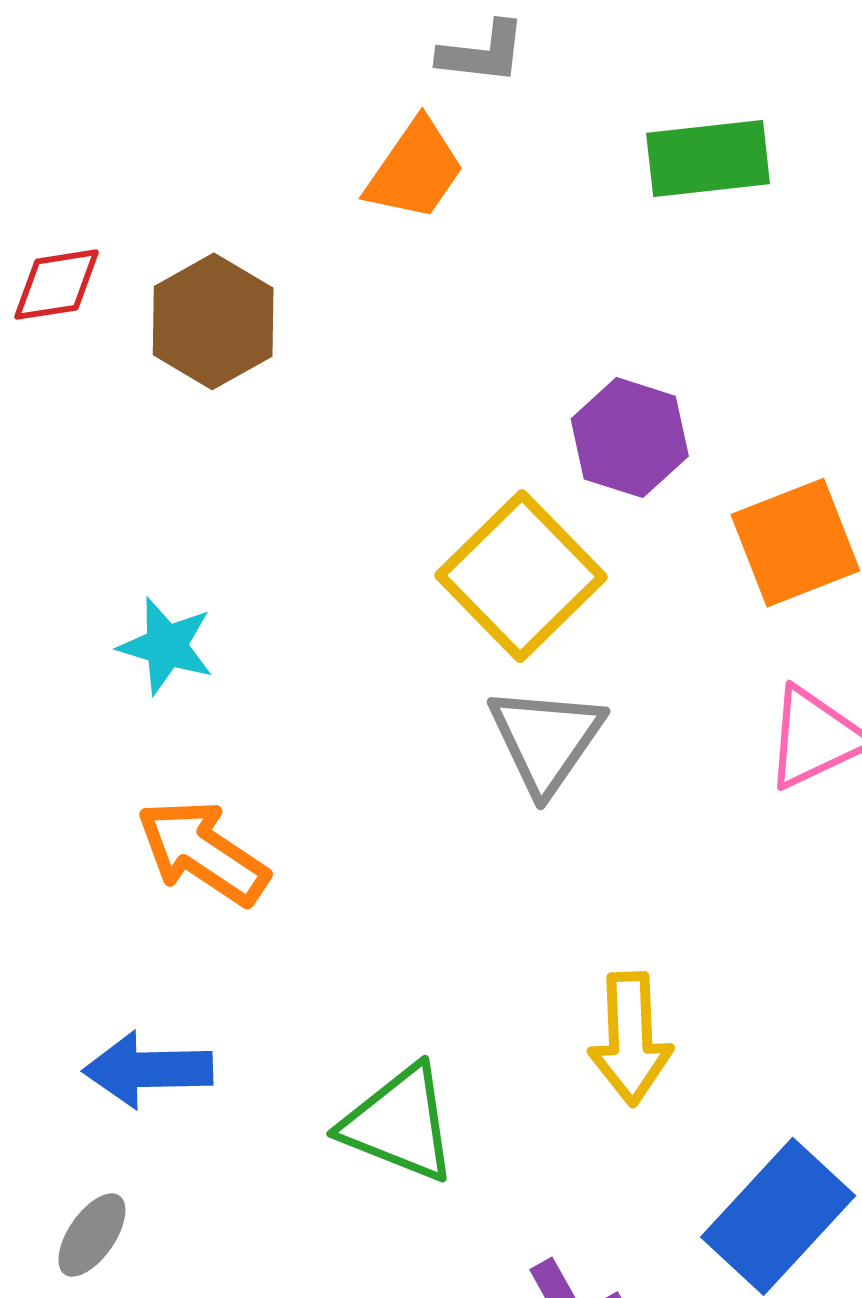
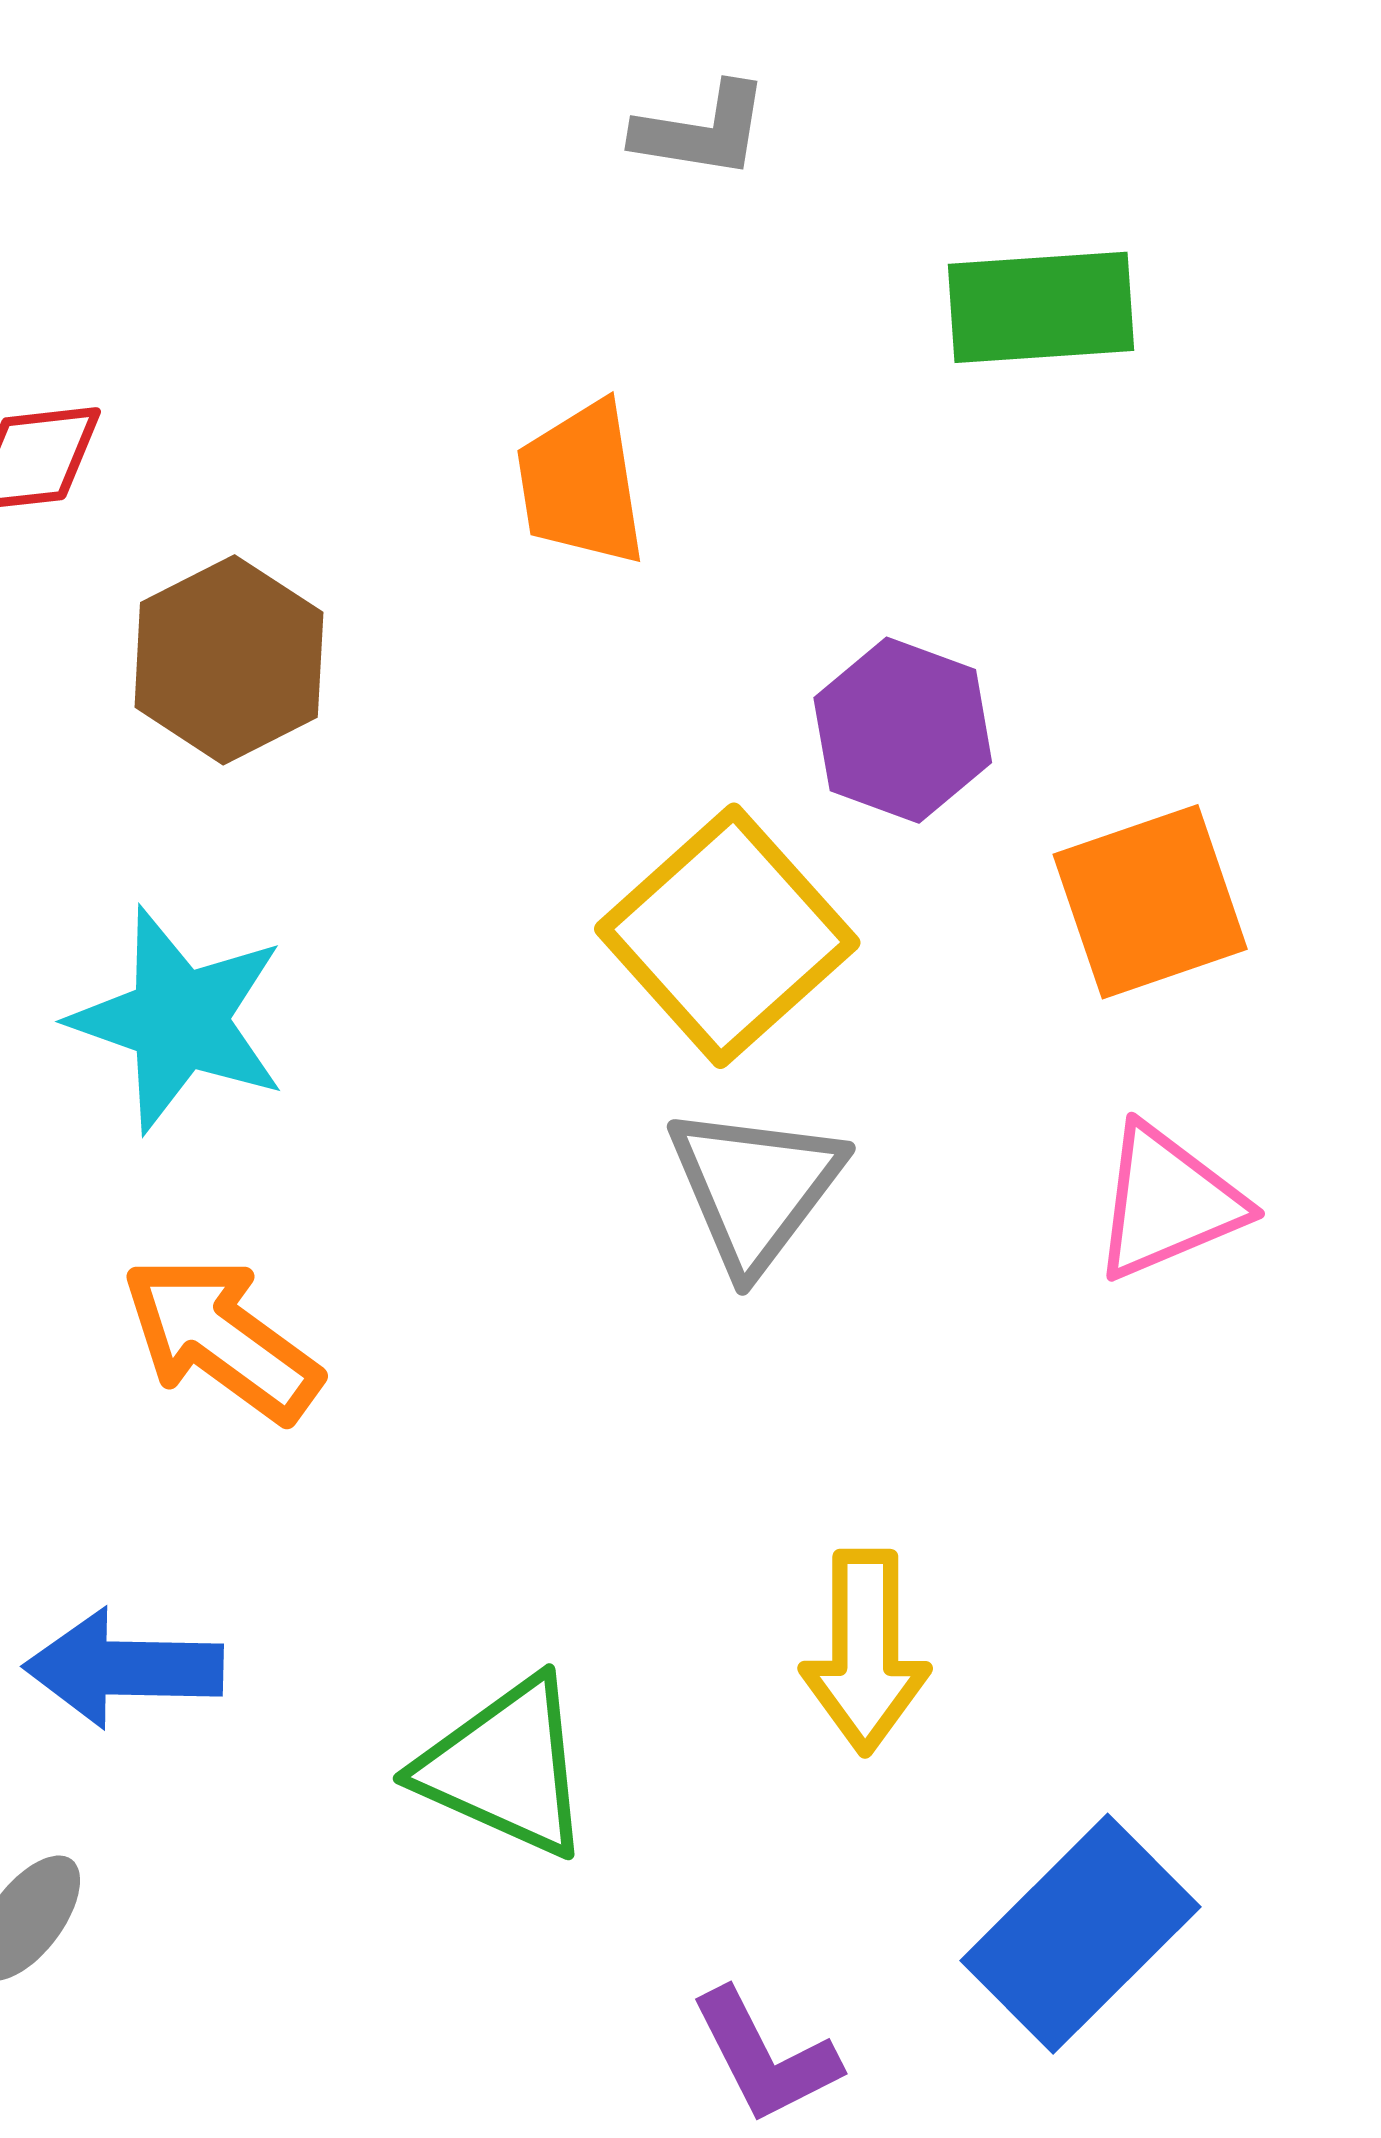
orange trapezoid: (415, 170) -> (581, 484), moved, turned 134
brown hexagon: (213, 321) -> (229, 660), moved
cyan star: (166, 646) -> (179, 1020), size x1.5

